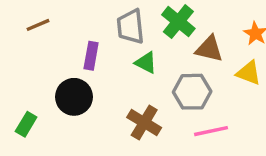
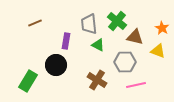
green rectangle: (26, 124) -> (28, 81), size x1.5

